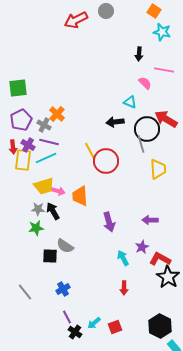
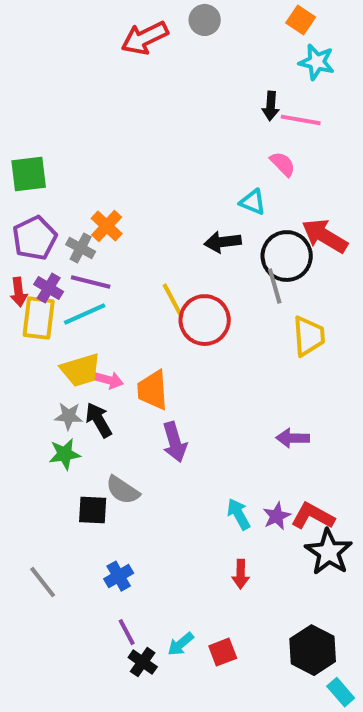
pink line: (164, 70) -> (301, 120), moved
purple arrow: (109, 222) -> (175, 442), moved
purple star: (142, 247) -> (277, 516), moved

